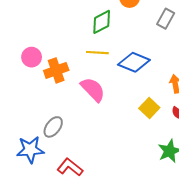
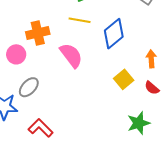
pink circle: (32, 57) -> (16, 54), moved
blue diamond: (134, 62) -> (114, 34), turned -68

